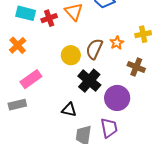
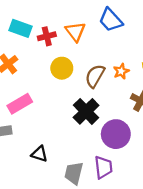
yellow circle: (71, 55) -> (62, 68), moved
black triangle: (69, 110) -> (39, 154), moved

